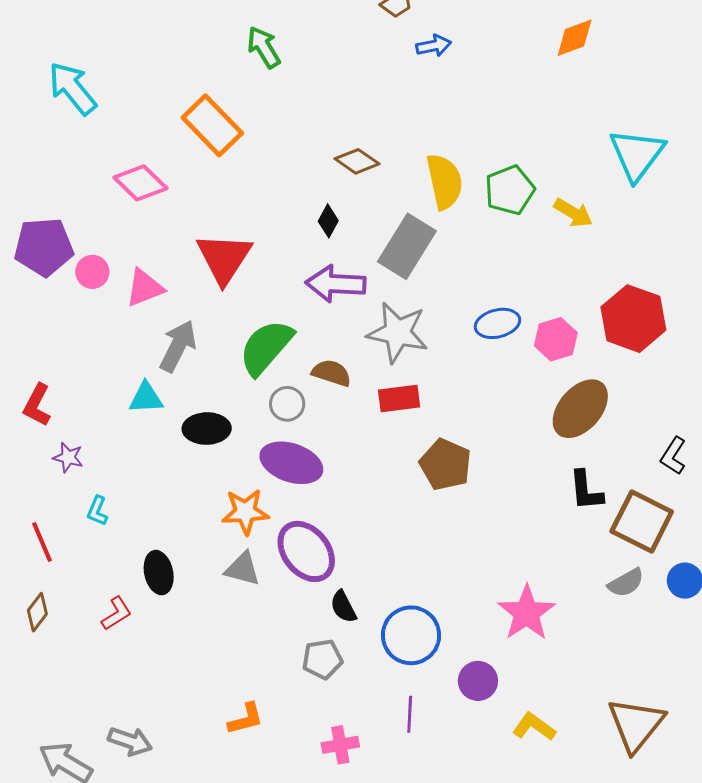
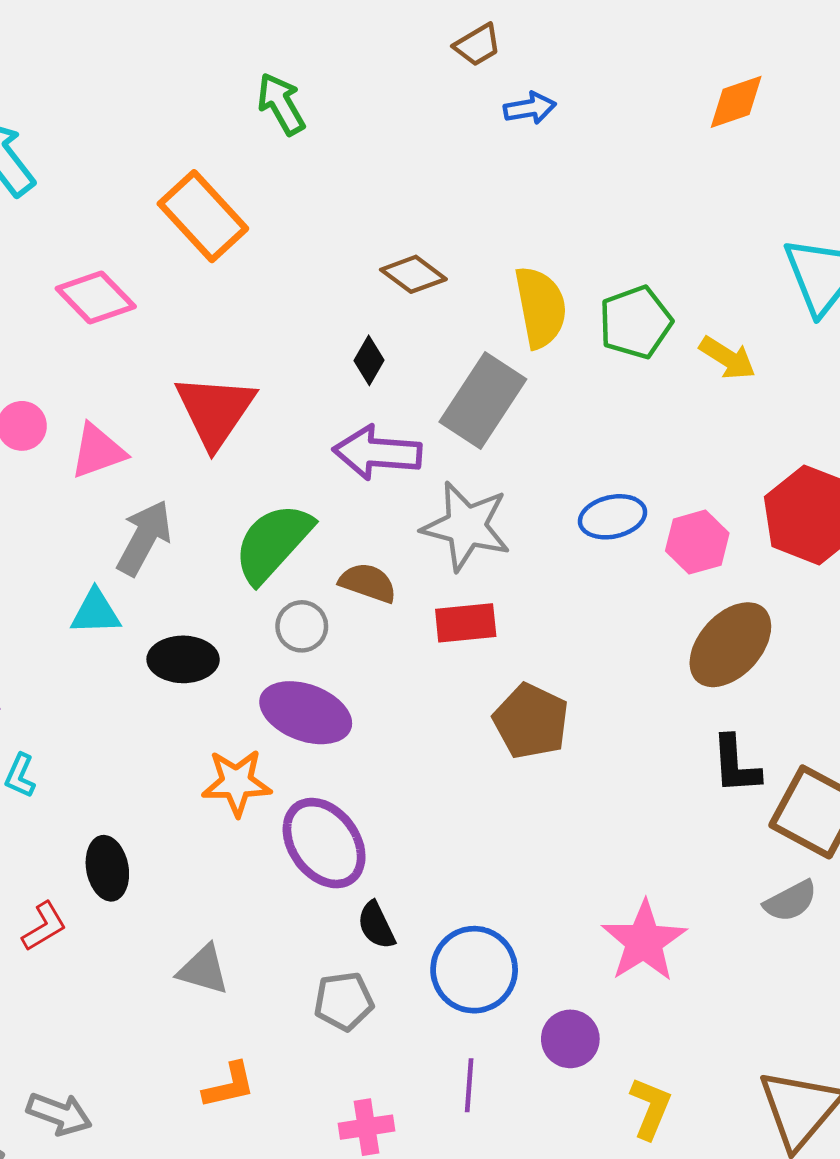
gray triangle: (243, 569) -> (203, 970), moved
yellow L-shape: (534, 727) -> (650, 1108), turned 75

